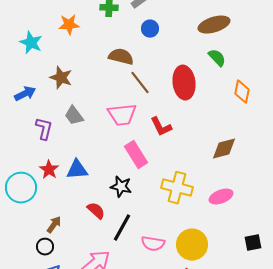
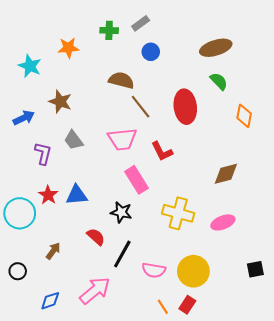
black circle: (45, 247) -> (18, 271), moved

